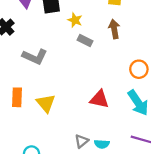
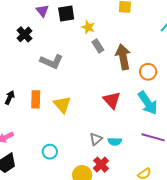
brown arrow: (114, 29) -> (123, 57), moved, size x1.4
gray rectangle: (85, 41) -> (98, 46), turned 32
red triangle: (99, 99) -> (112, 100), turned 36

